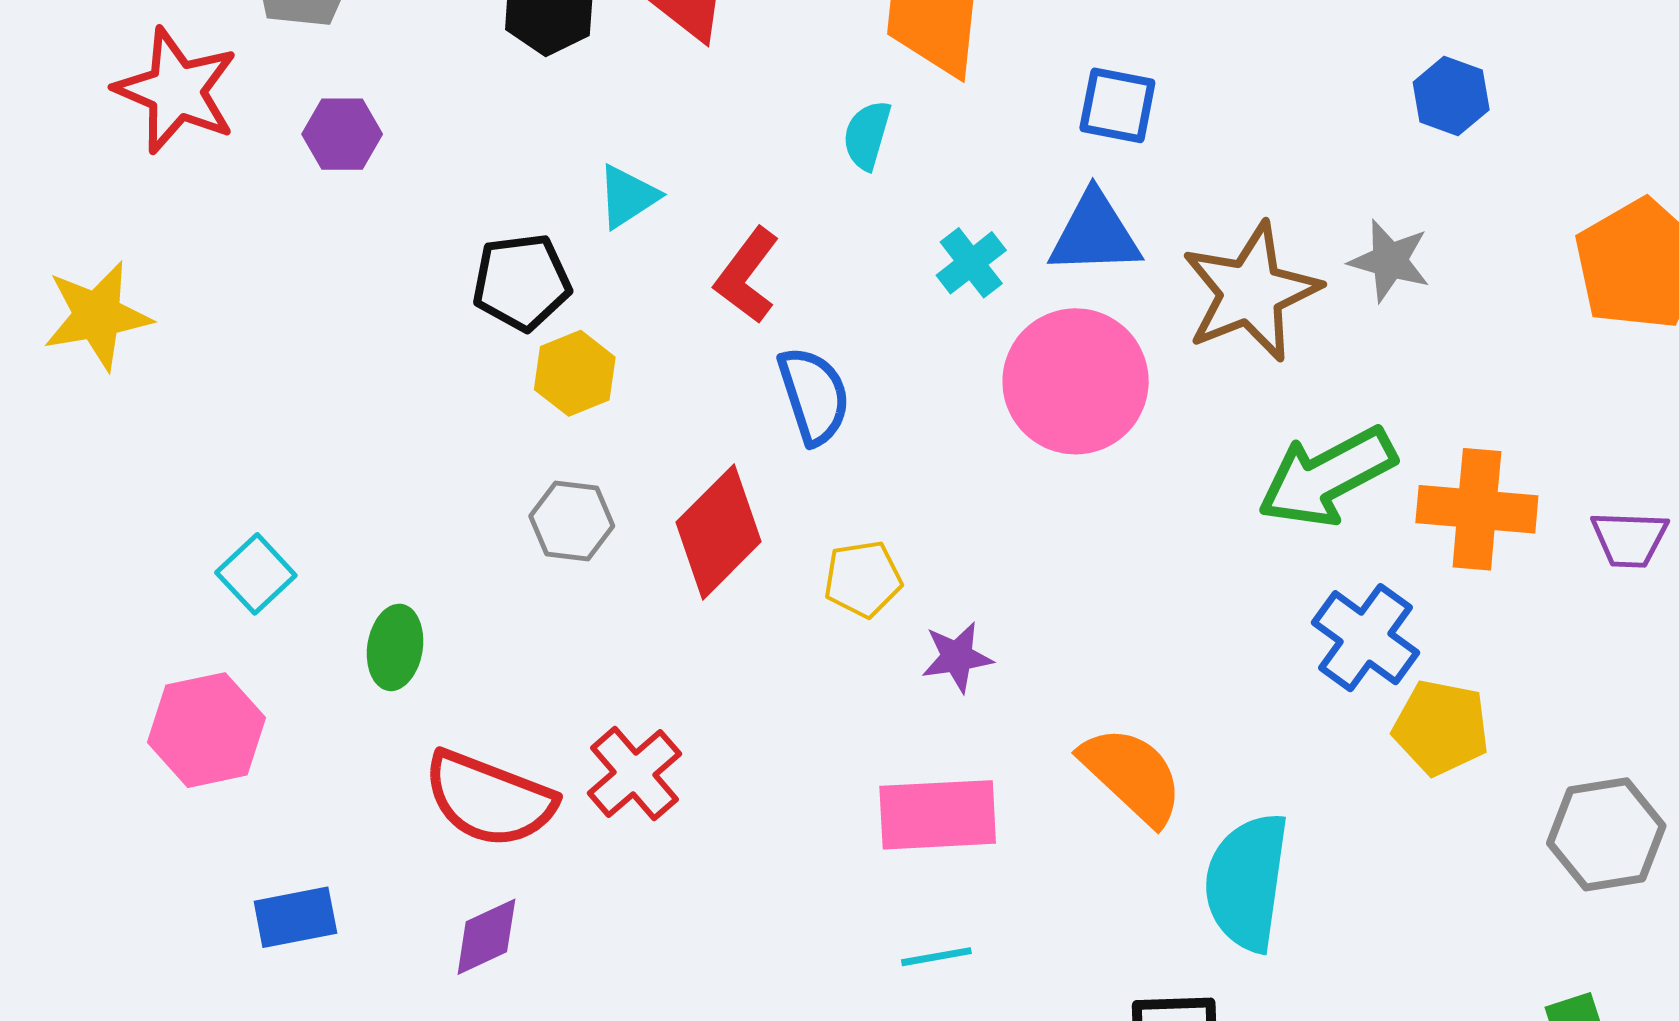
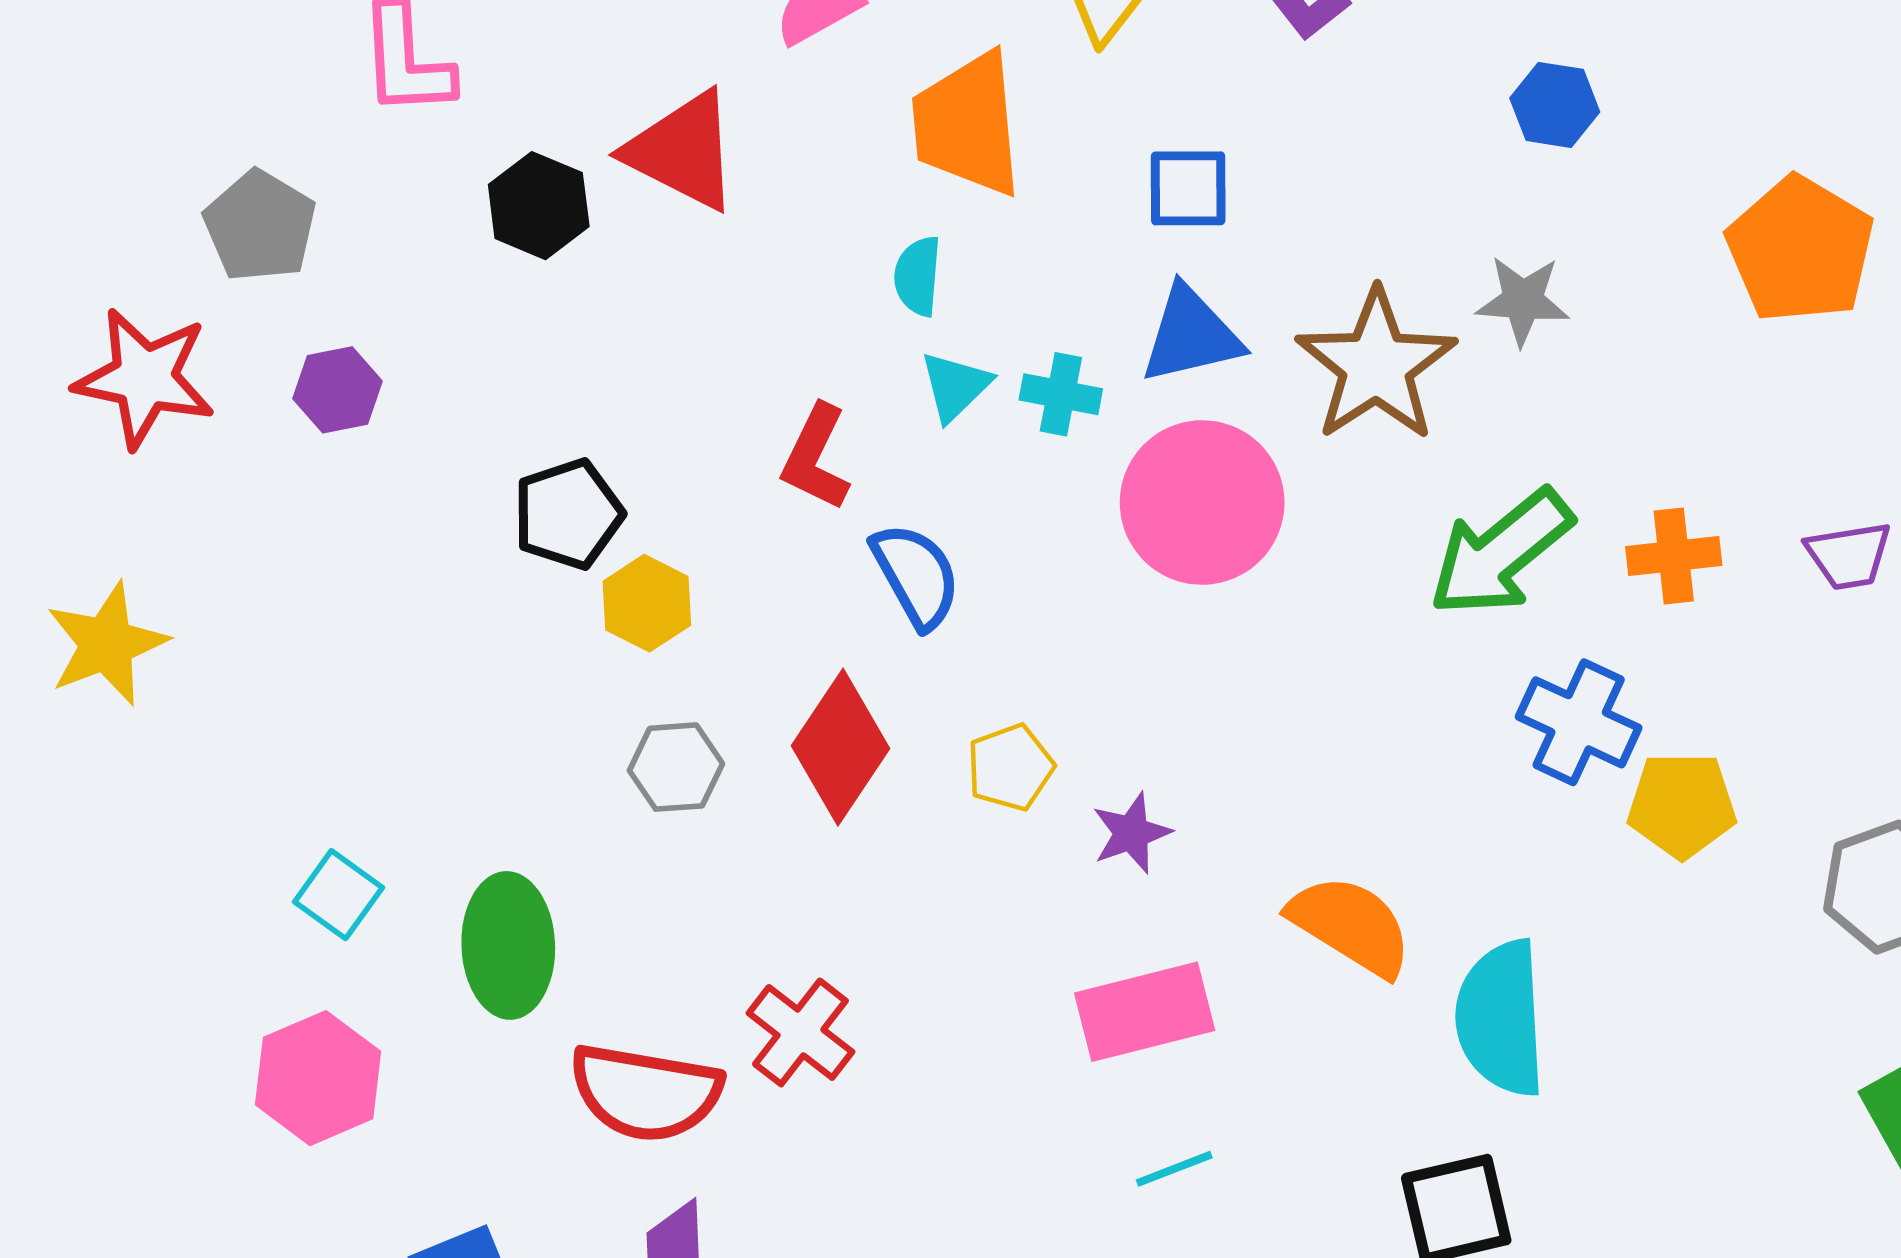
cyan triangle: (628, 196) -> (955, 386), moved
cyan cross: (971, 263) -> (1061, 394), turned -30
orange cross: (1477, 509) -> (1674, 556), size x0.7
green ellipse: (395, 647) -> (508, 945), size x1.5

